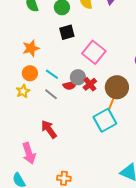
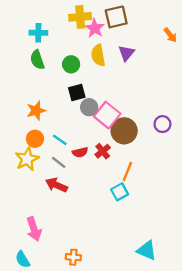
gray circle: (78, 77) -> (89, 107), moved
brown circle: (117, 87) -> (124, 131), moved
yellow star: (23, 91) -> (27, 159), size x1.5
cyan square: (105, 120) -> (120, 192), size x0.7
red arrow: (49, 129) -> (56, 185), moved, turned -30

